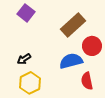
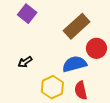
red semicircle: (87, 81) -> (81, 90), moved
yellow hexagon: (30, 83) -> (52, 87), moved

